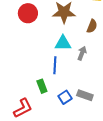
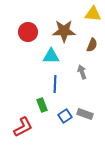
cyan triangle: (63, 43) -> (51, 56), moved
gray arrow: (82, 53) -> (82, 72), turned -40

